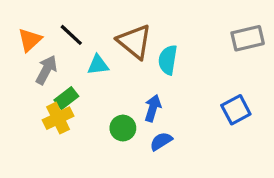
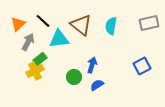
cyan semicircle: (168, 60) -> (111, 26), moved
cyan triangle: (98, 65) -> (59, 39), size x1.5

